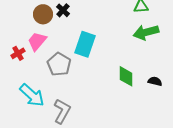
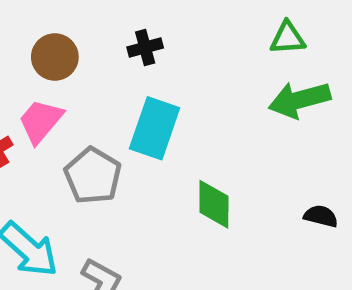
black cross: (63, 10) -> (145, 48), moved, turned 32
green diamond: (126, 76) -> (214, 204), moved

